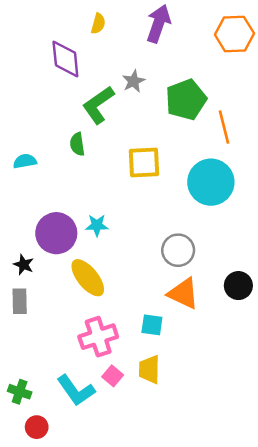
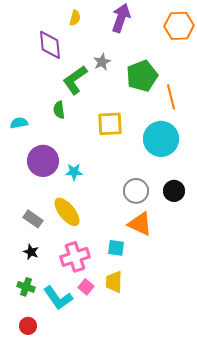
purple circle: (56, 233) -> (43, 161), moved
black star: (24, 265) -> (31, 252), moved
black circle: (238, 286) -> (174, 191), moved
gray rectangle: (20, 301) -> (33, 219), moved, turned -54
green cross: (20, 392) -> (26, 287), moved

